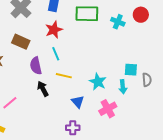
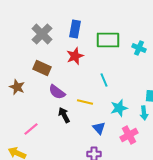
cyan line: (56, 54) -> (104, 80), moved
purple semicircle: (36, 66) -> (57, 92), turned -42
cyan star: (98, 82) -> (119, 108), turned 30

